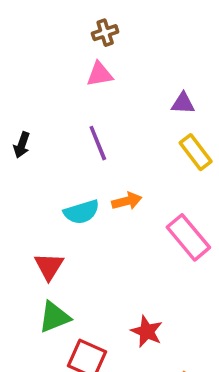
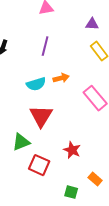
purple line: (98, 143) -> (45, 46), turned 36
red triangle: (49, 266) -> (41, 116), moved, size x1.4

